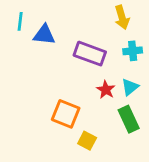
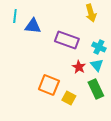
cyan cross: (133, 51) -> (99, 47), moved, turned 32
cyan triangle: (130, 87) -> (97, 65), turned -32
yellow square: (87, 141) -> (69, 98), moved

